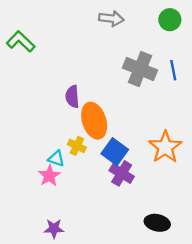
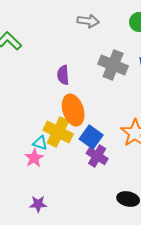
purple semicircle: (72, 97) -> (63, 75), moved
yellow cross: (77, 146) -> (58, 132), size x1.8

